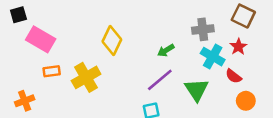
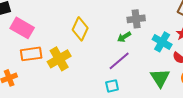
gray cross: (203, 29) -> (136, 19), moved
orange rectangle: (52, 71) -> (31, 54), size x1.5
green triangle: (197, 90) -> (160, 78), moved

